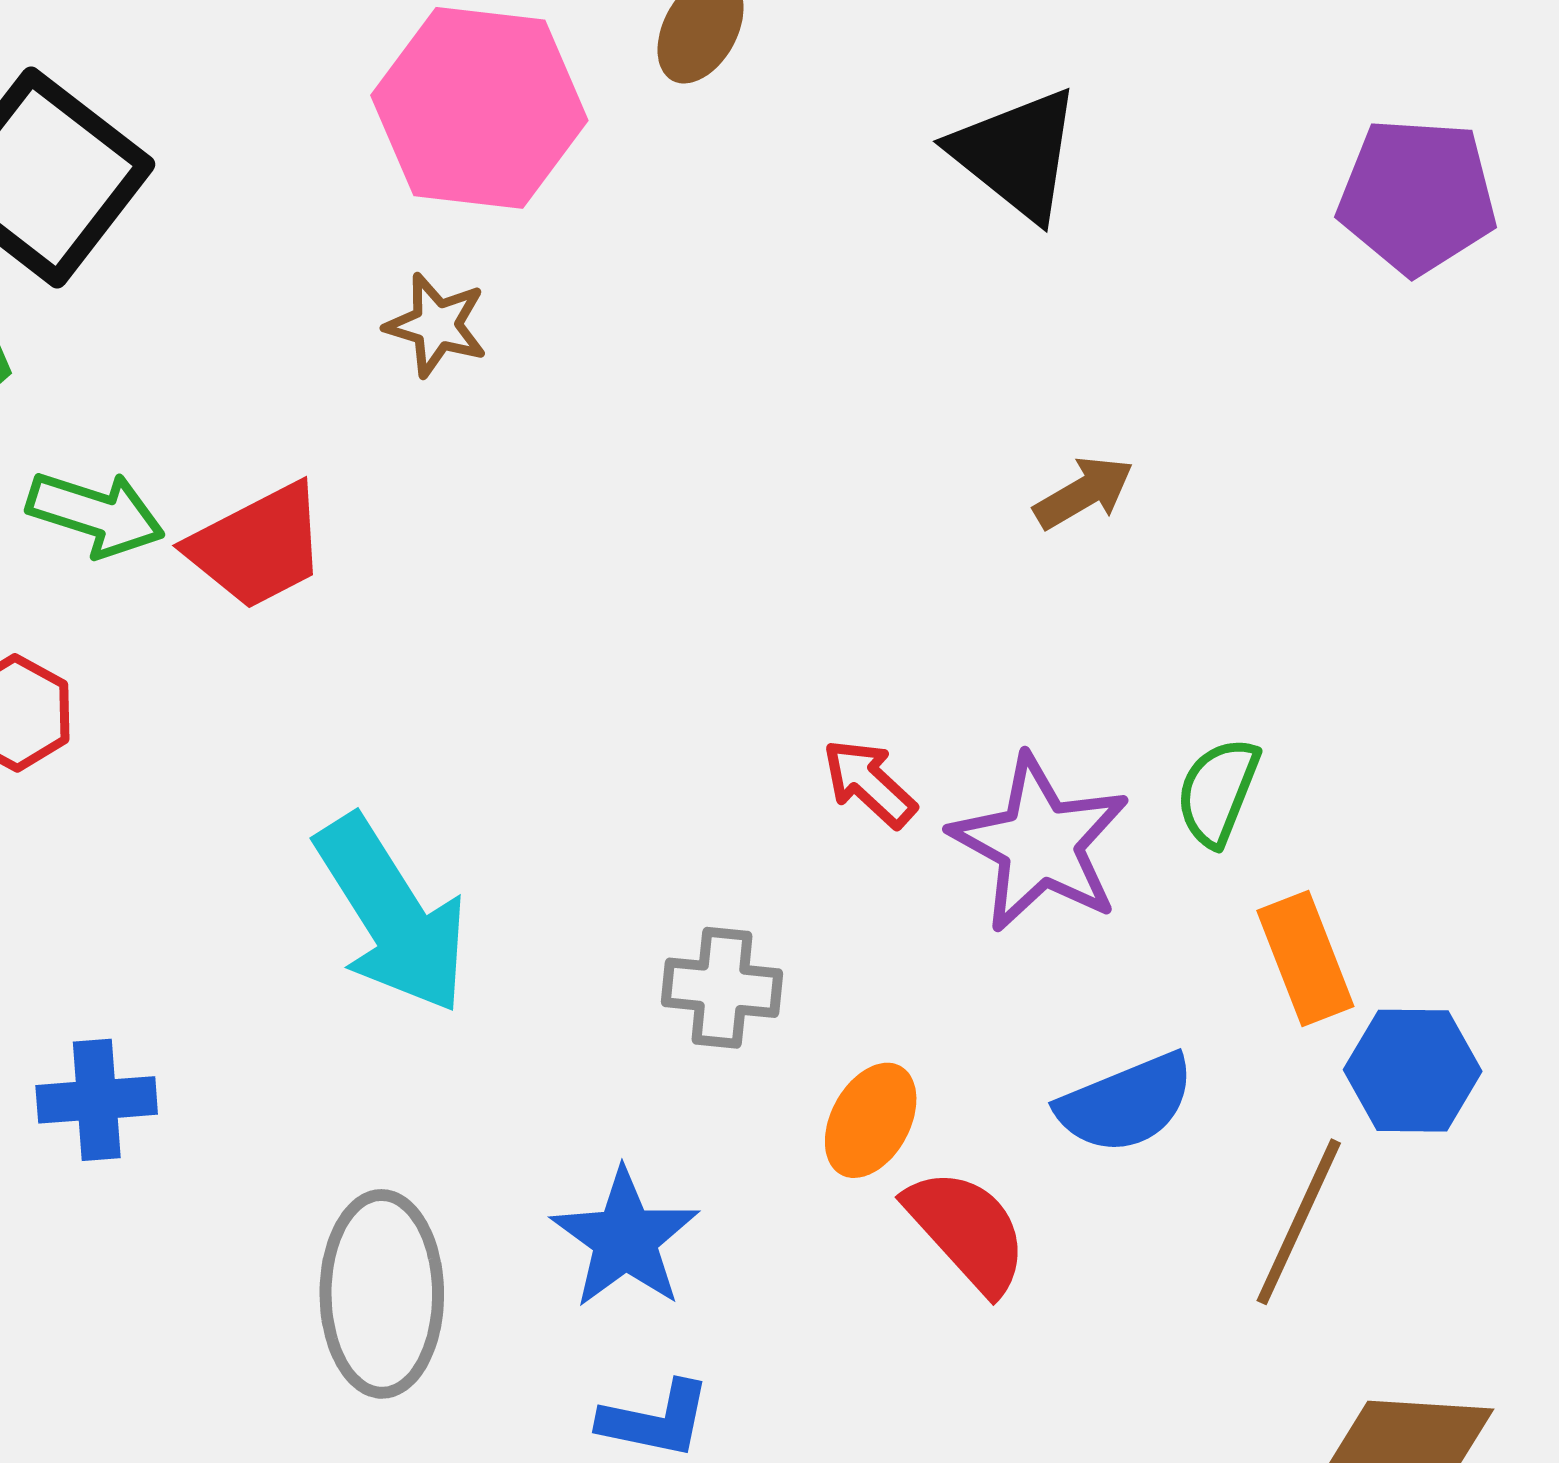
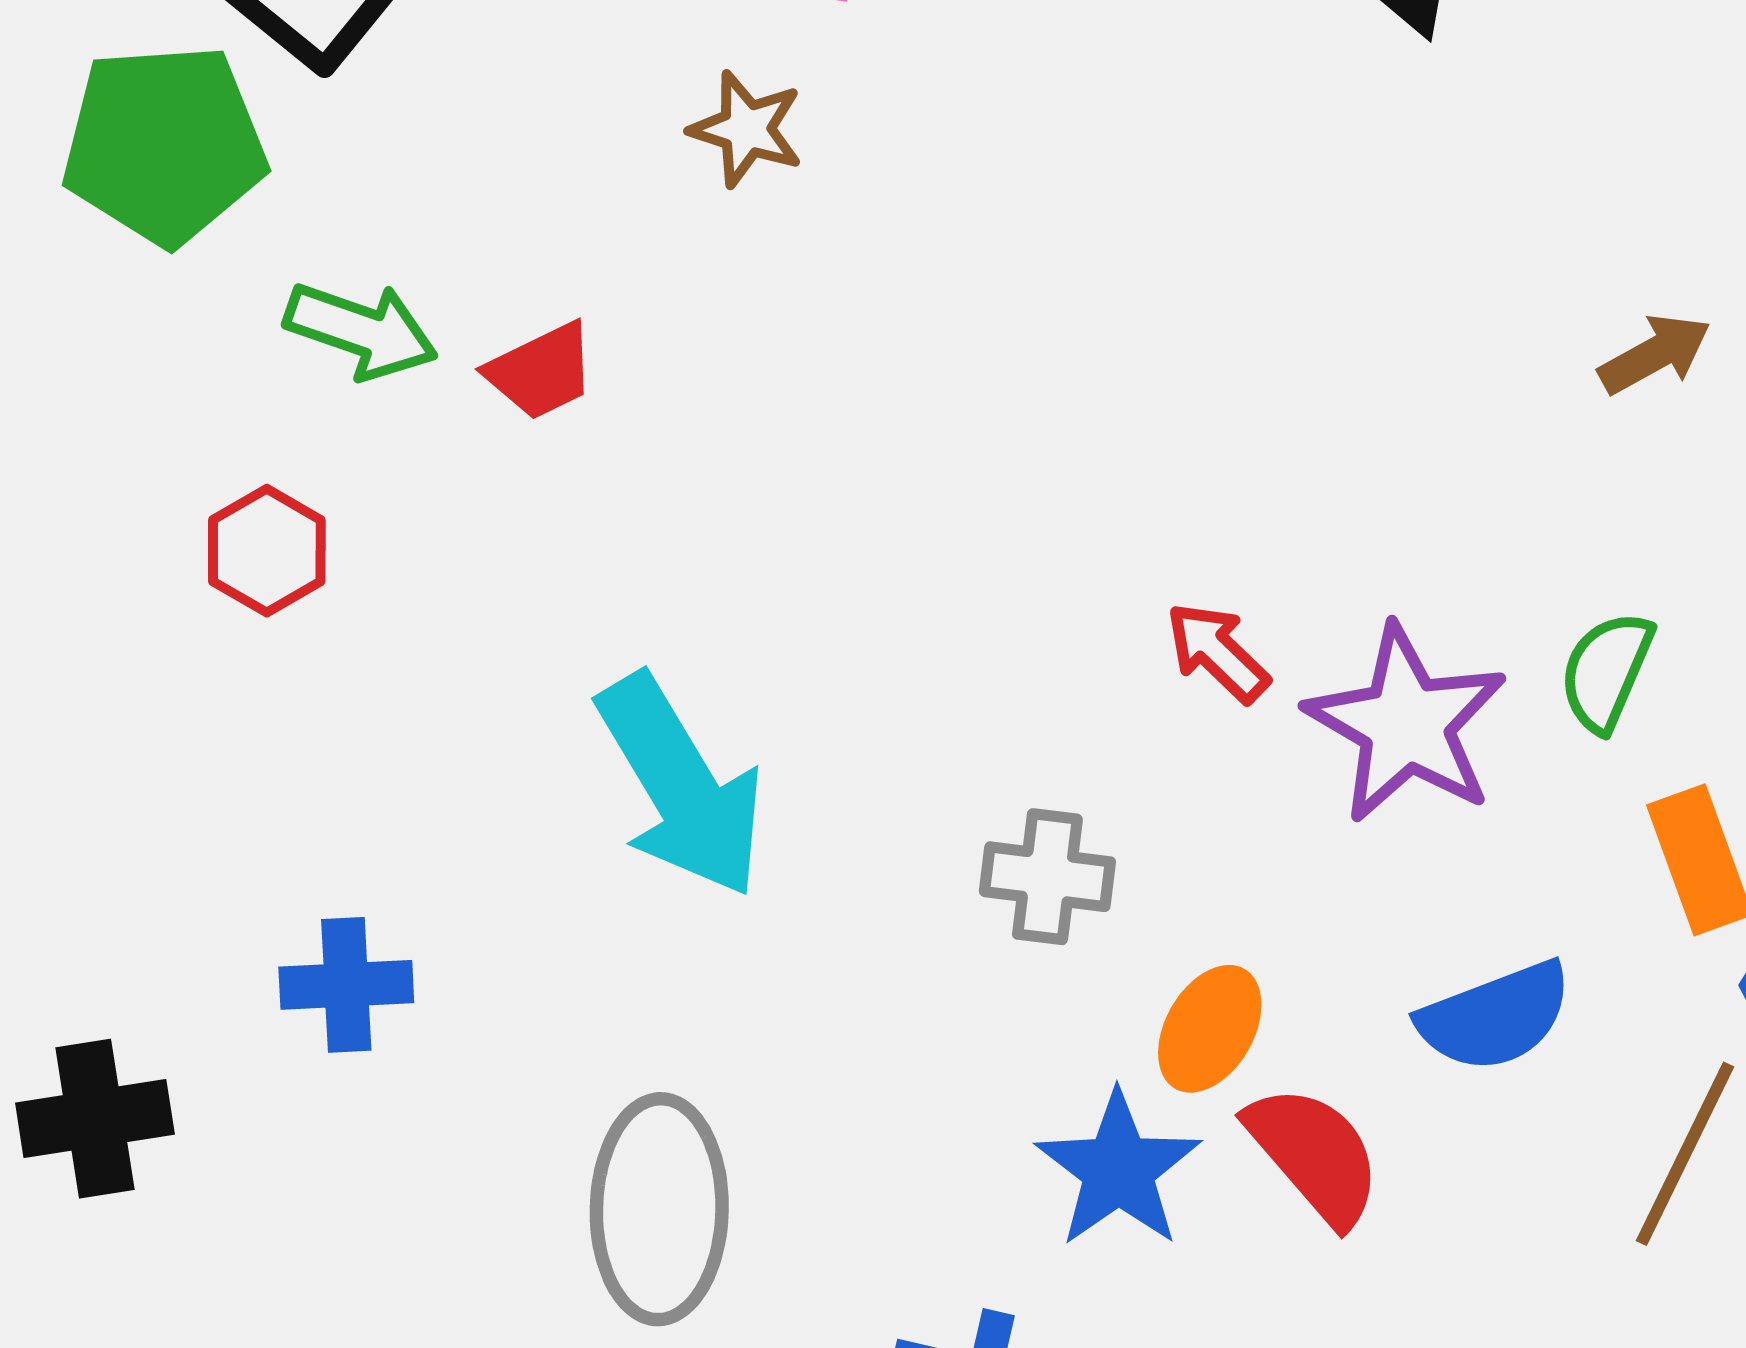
brown arrow: (1084, 493) -> (1655, 354), moved
red trapezoid: (258, 546) -> (541, 371), size x0.7
blue star: (625, 1239) -> (1118, 1170), moved

